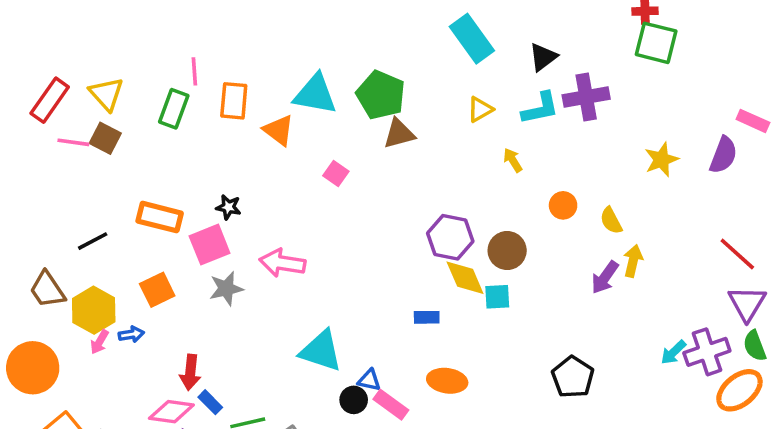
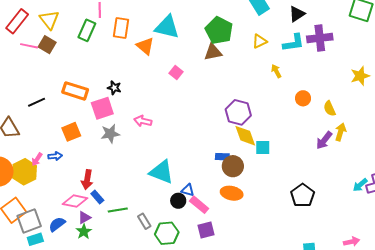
green pentagon: (381, 95) -> (219, 30), moved
brown circle: (507, 251) -> (233, 166), moved
pink arrow: (282, 263) -> (143, 121), size x0.7
yellow hexagon: (94, 310) -> (24, 172), moved

